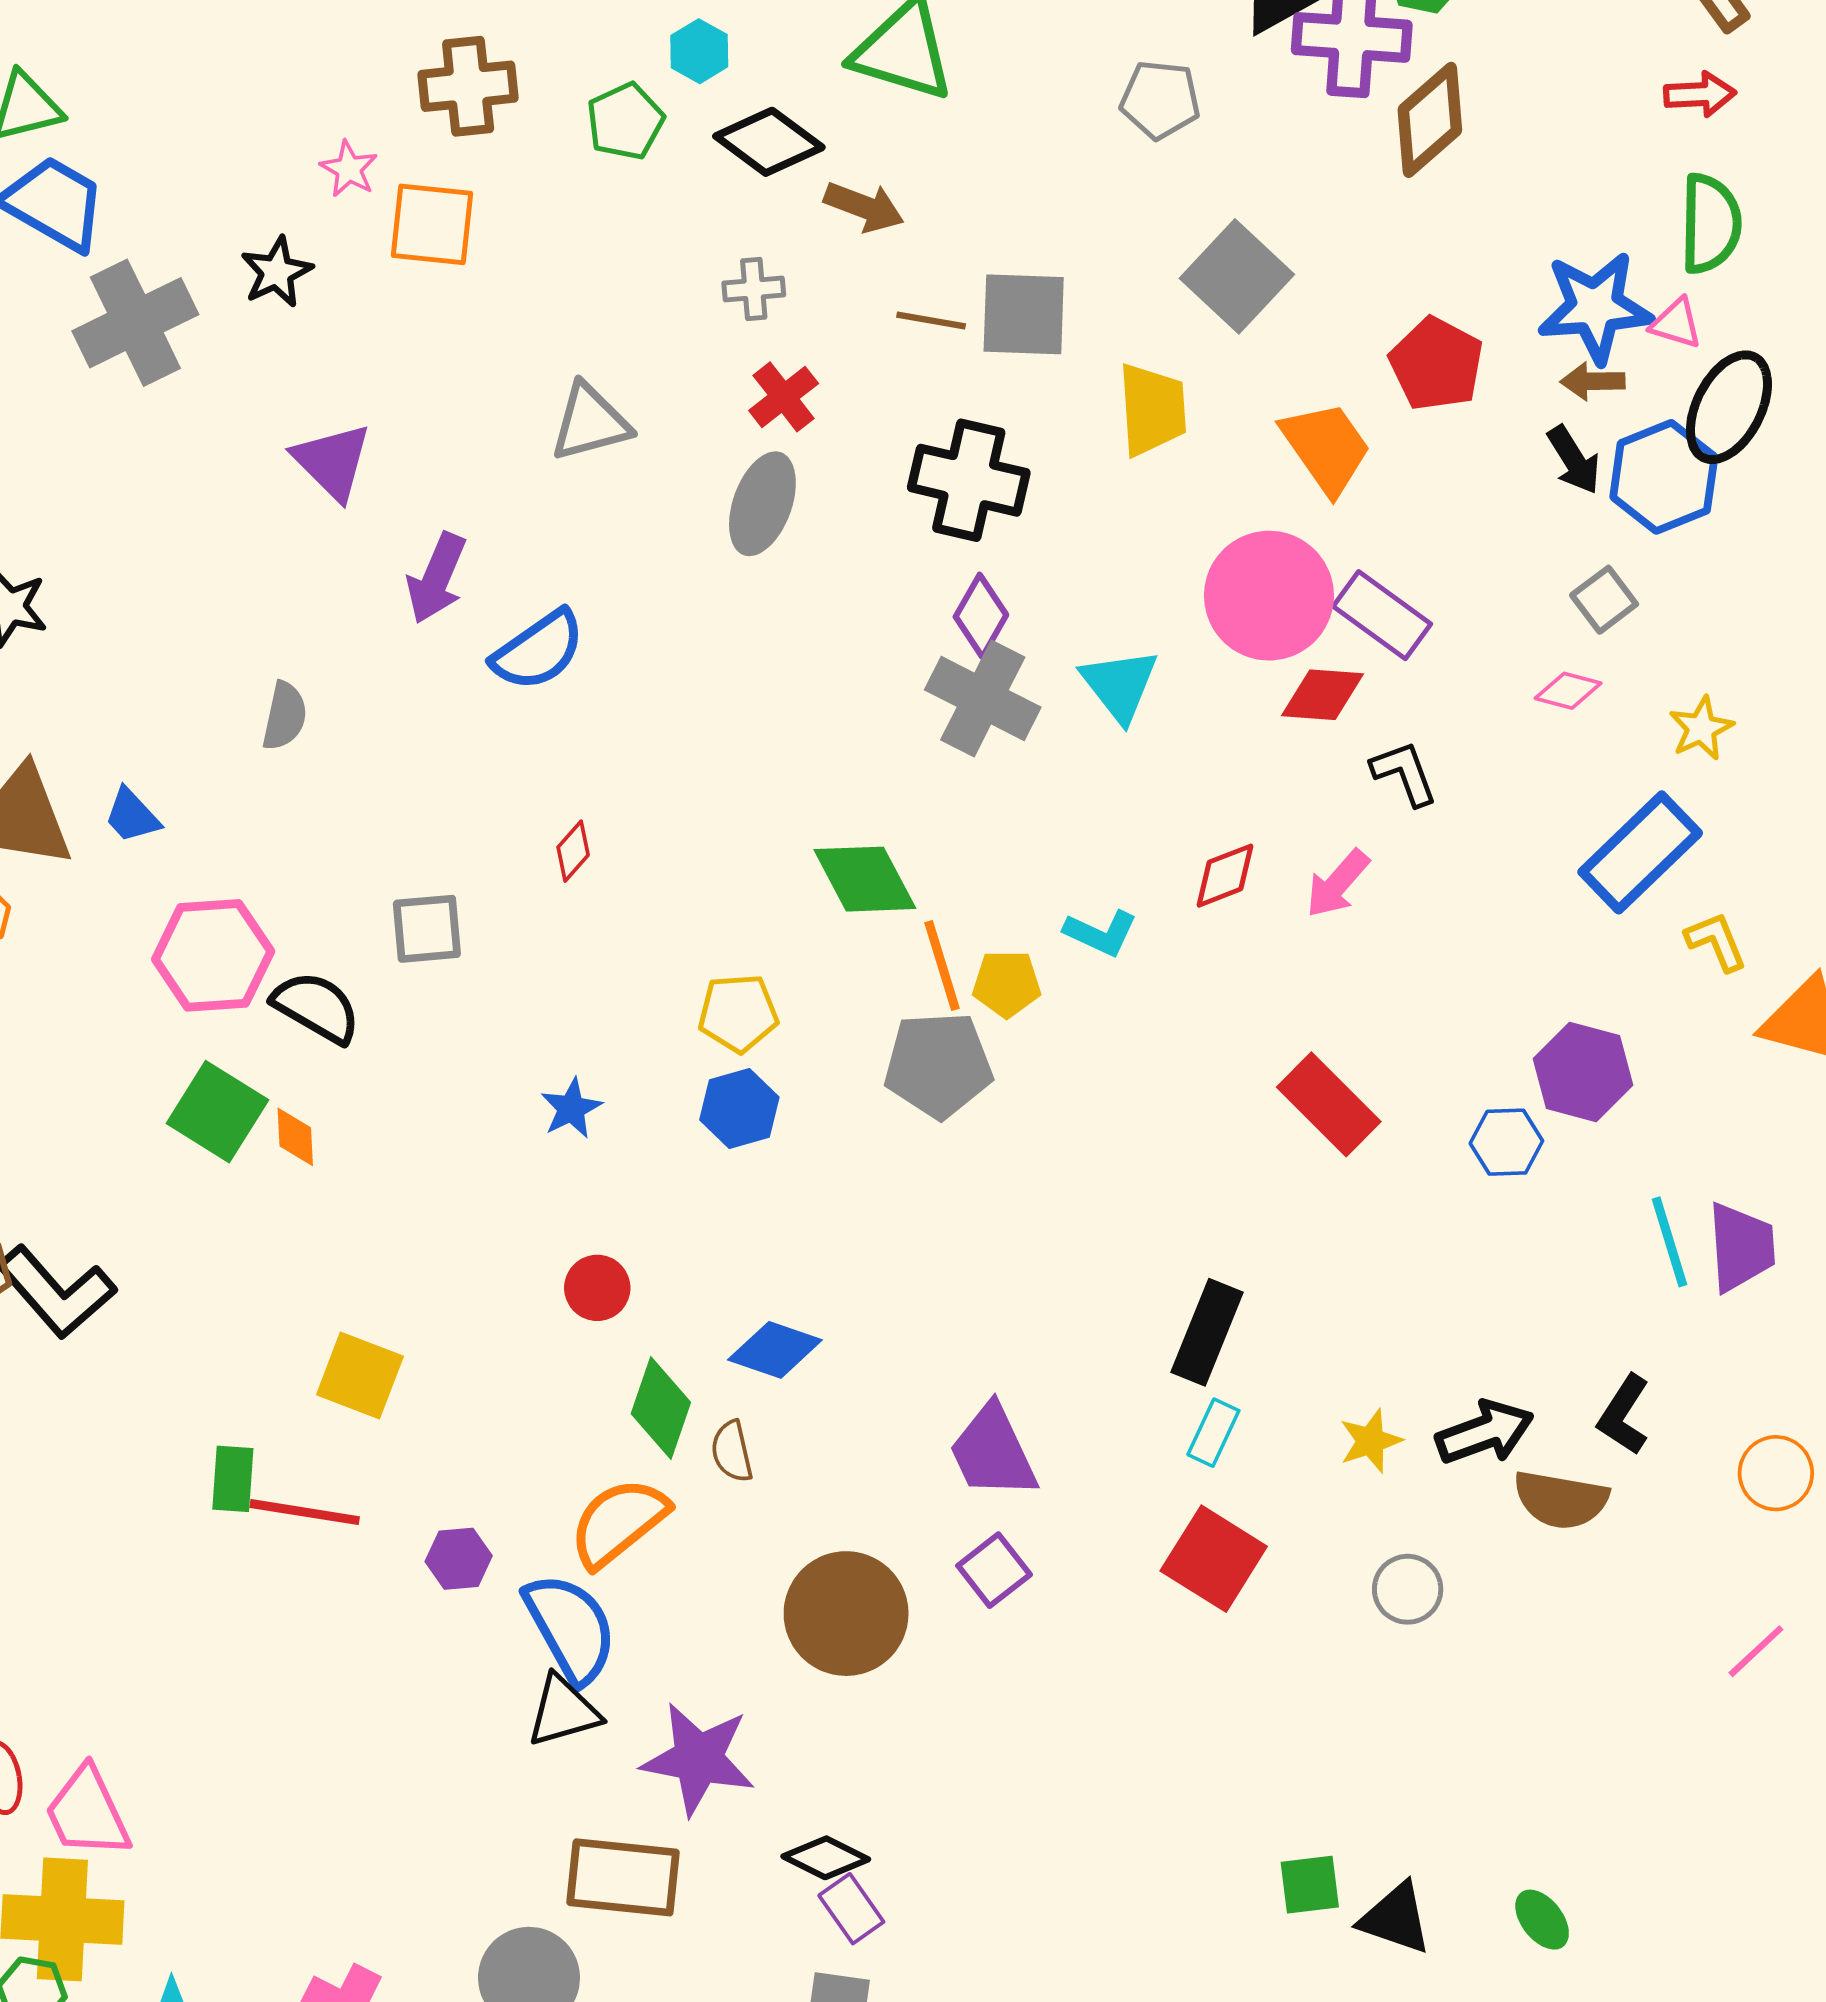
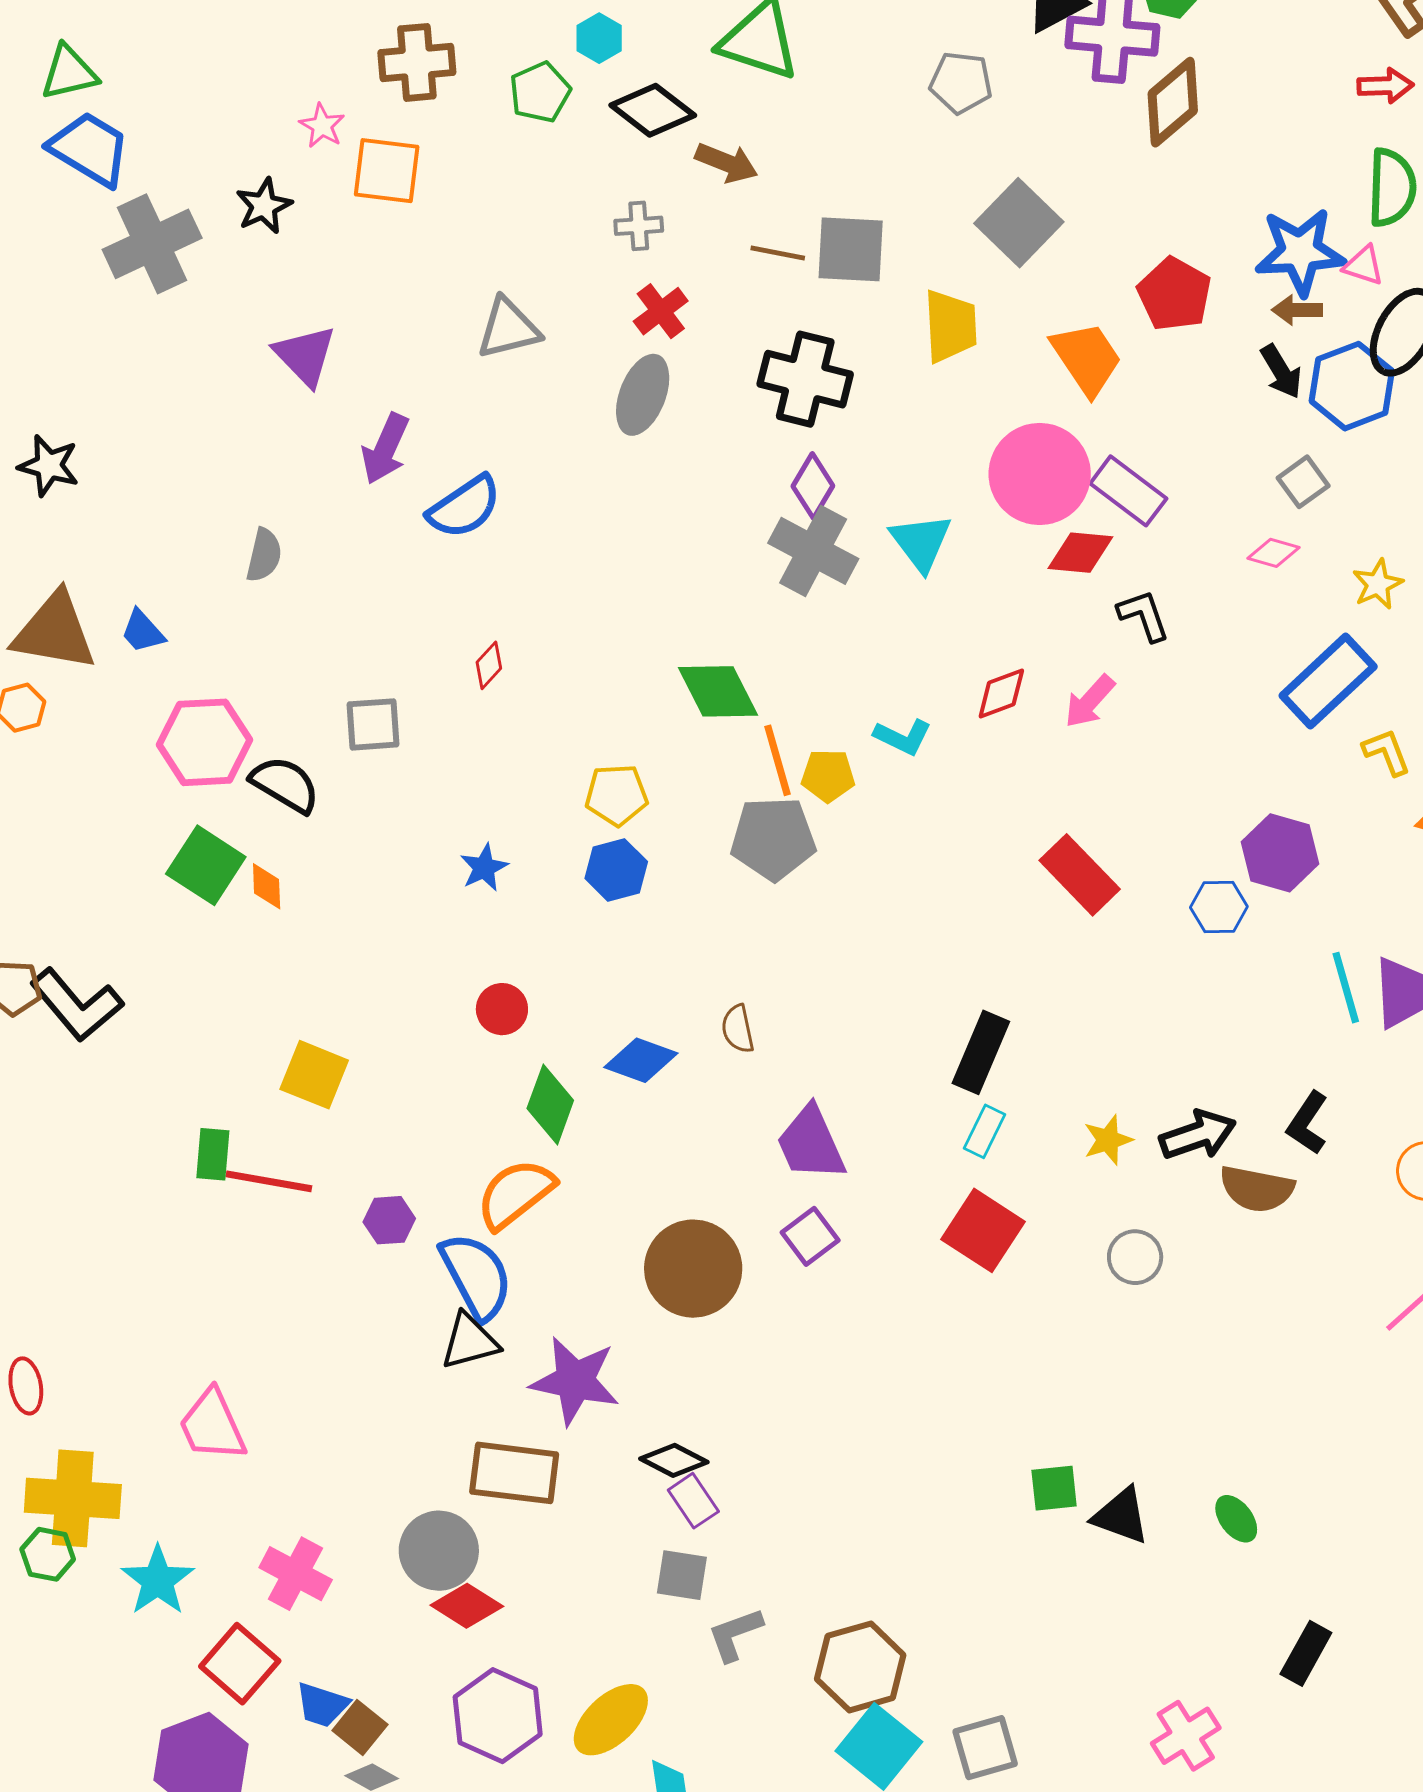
brown semicircle: (732, 1451) -> (738, 1029), moved
pink trapezoid: (87, 1812) -> (212, 1425), moved

